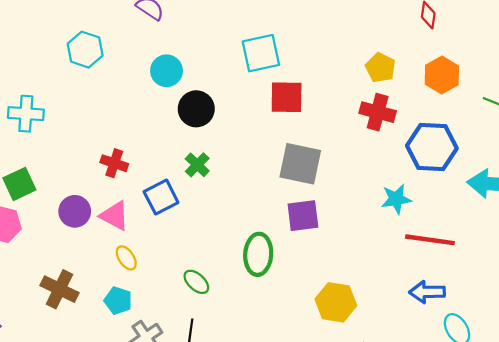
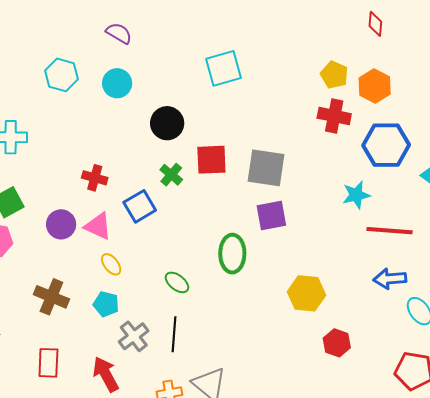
cyan circle: (166, 71) -> (117, 83), moved
orange hexagon: (442, 75) -> (375, 86), moved
red square: (287, 97) -> (211, 160), moved

